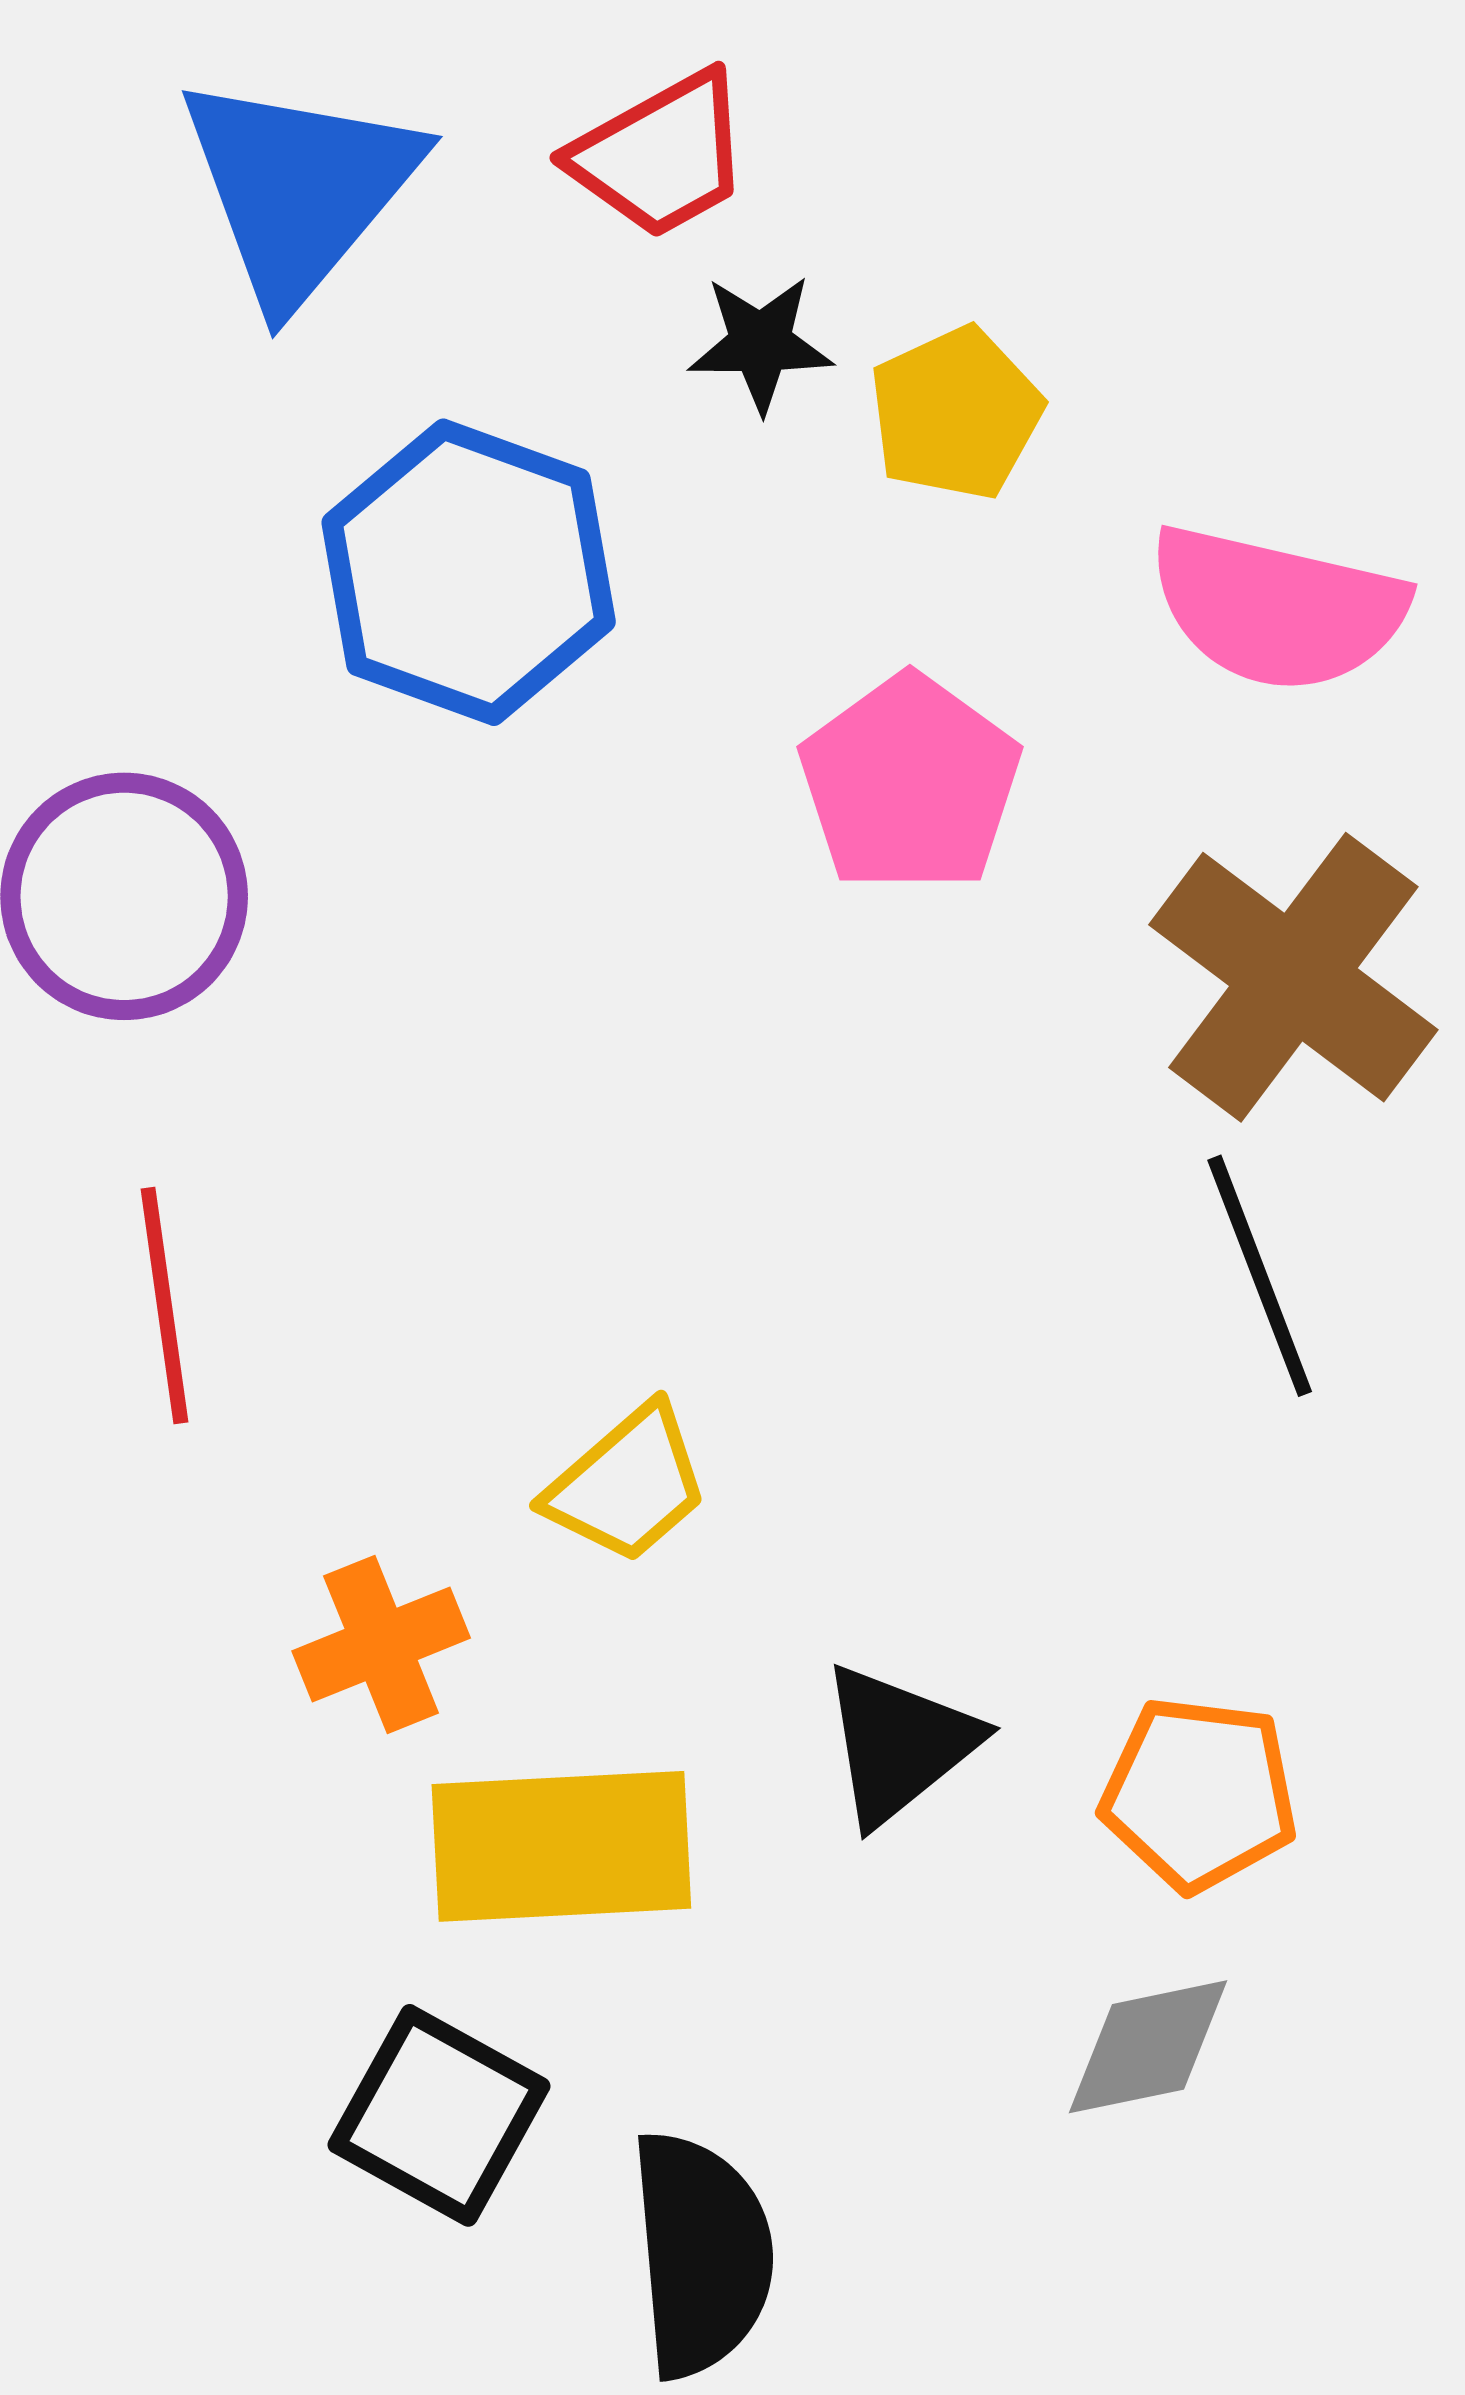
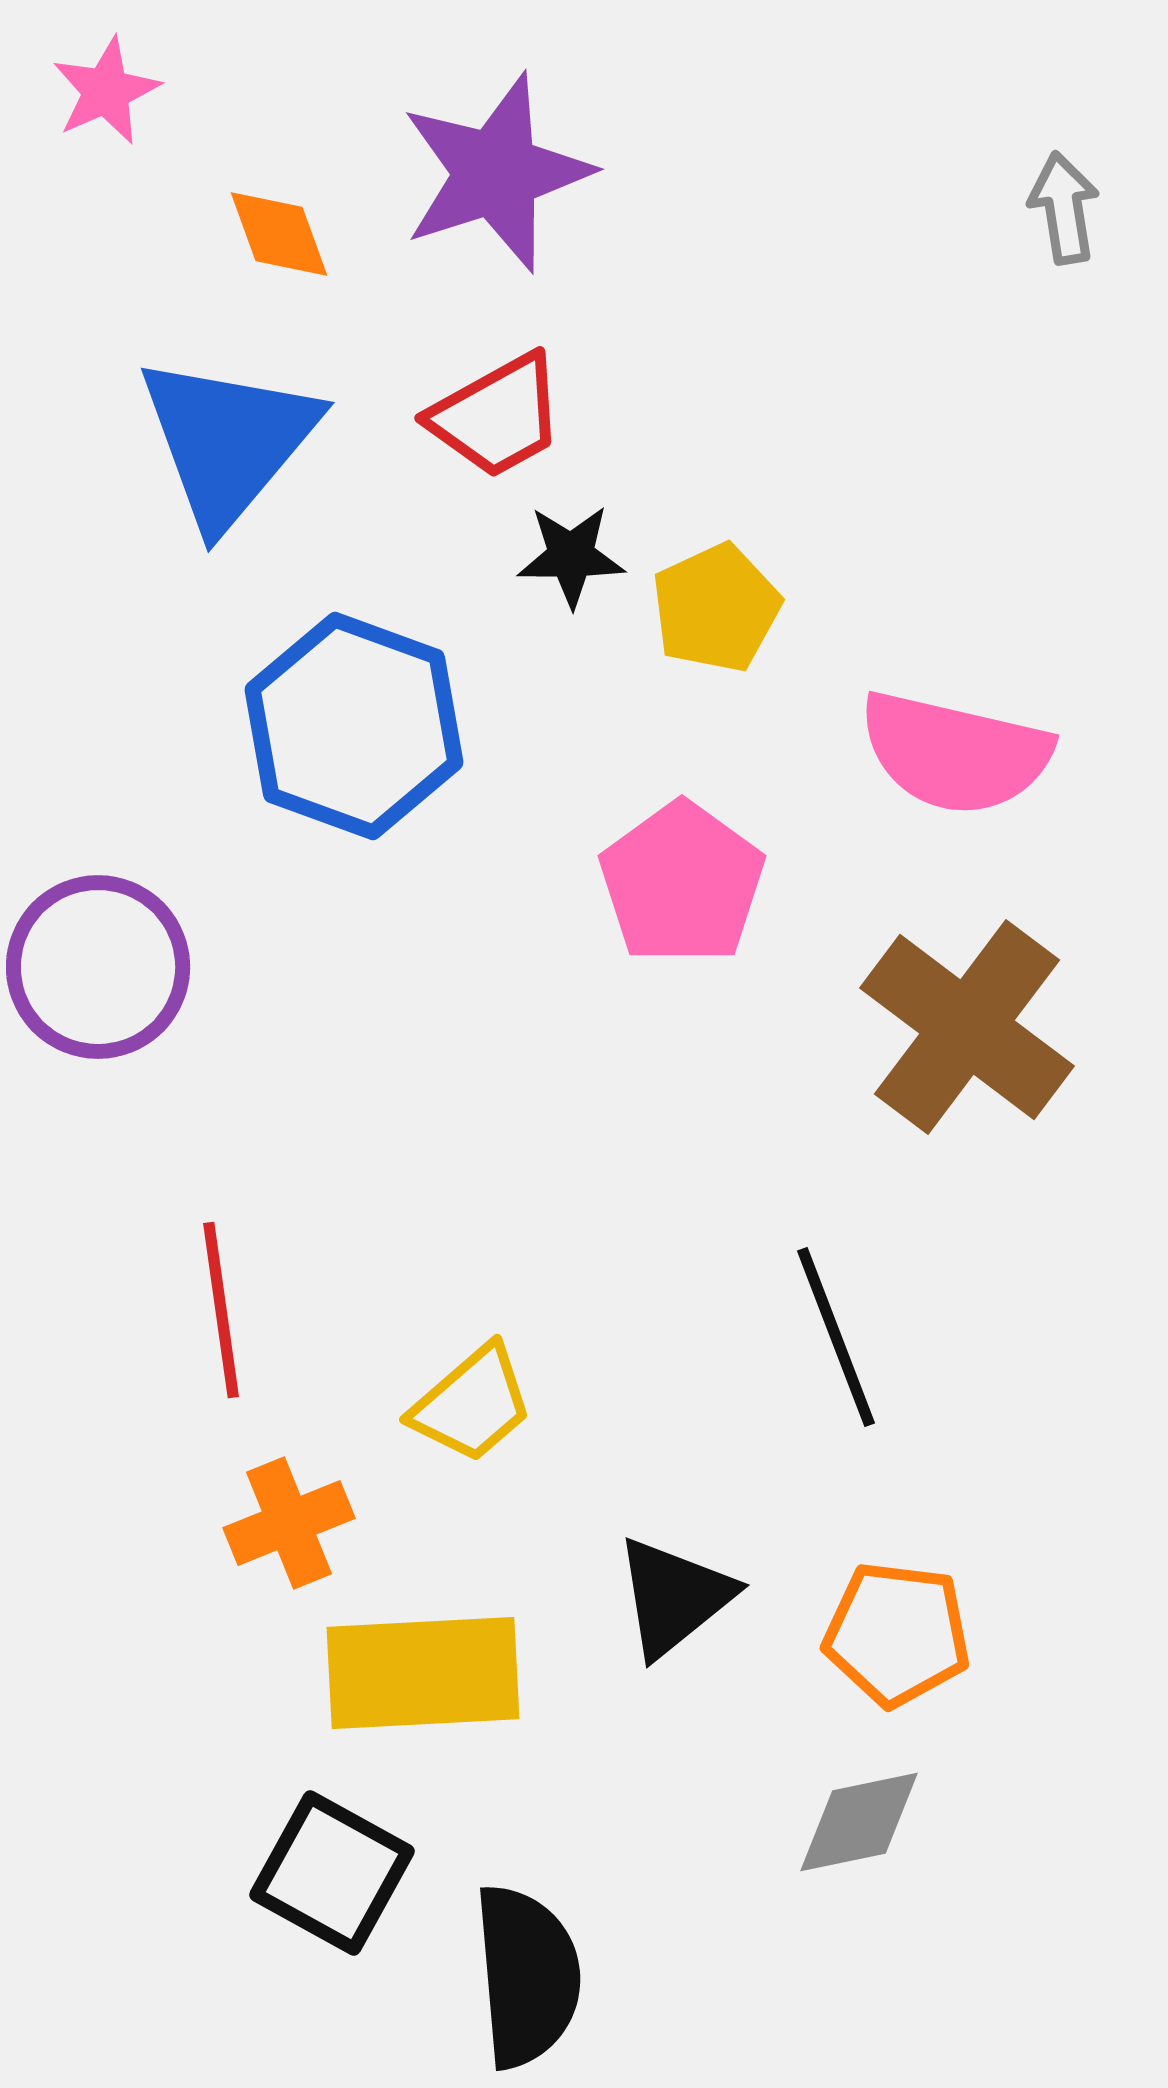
black line: (1260, 1276) -> (836, 1337), moved
red line: (164, 1305) -> (221, 1310), moved

